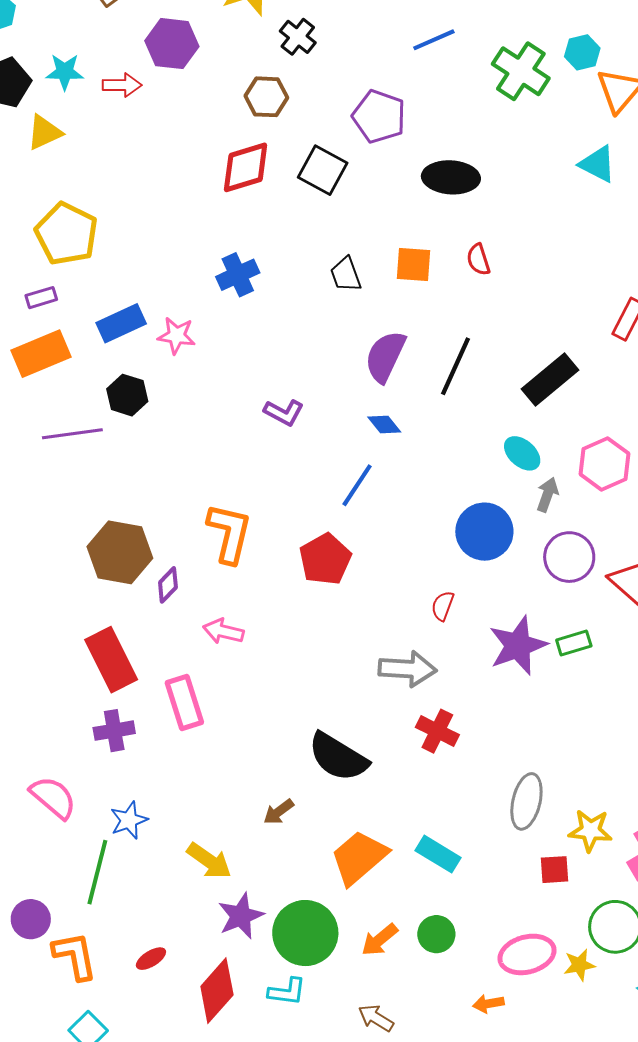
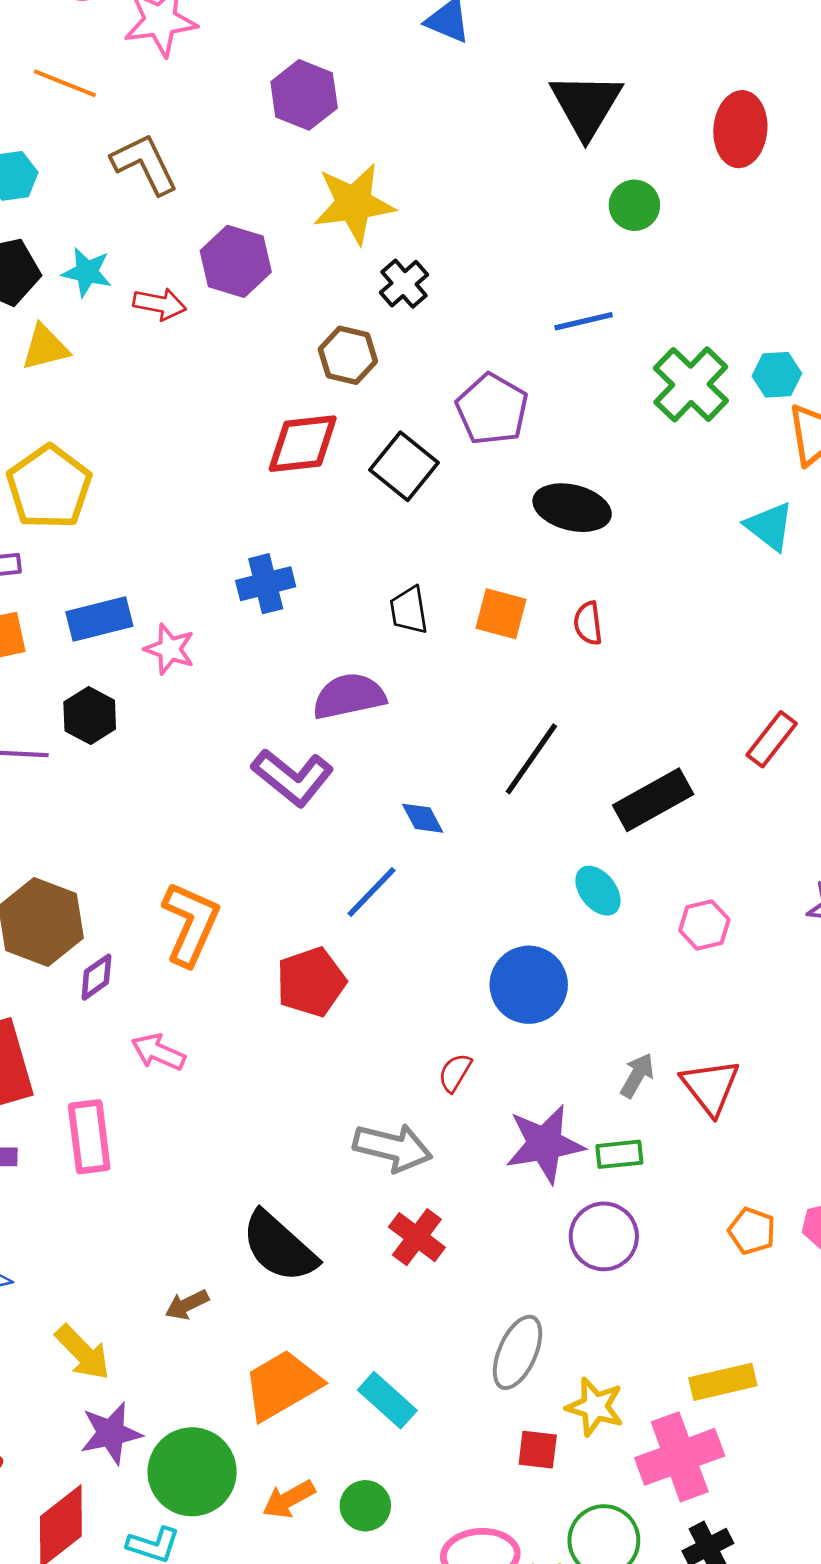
purple semicircle: (385, 356) -> (349, 696), moved, turned 42
purple L-shape: (284, 412) -> (293, 777), size x1.5
pink hexagon: (605, 464) -> (704, 925), size x0.7
gray arrow: (547, 495) -> (637, 1075), moved
purple circle: (569, 557) -> (604, 1236), moved

